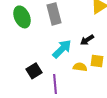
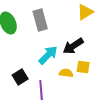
black arrow: (87, 40) -> (73, 46), size x1.5

